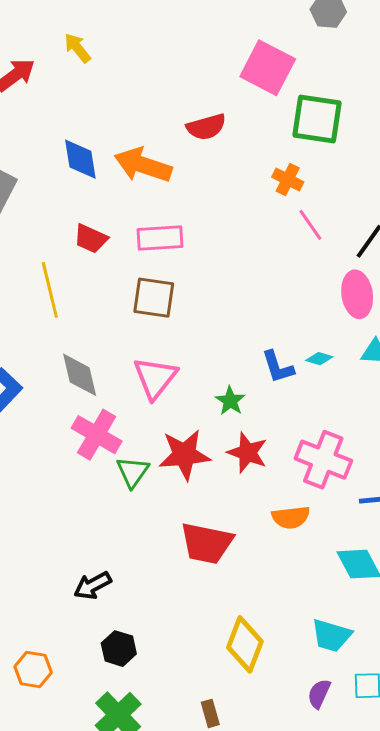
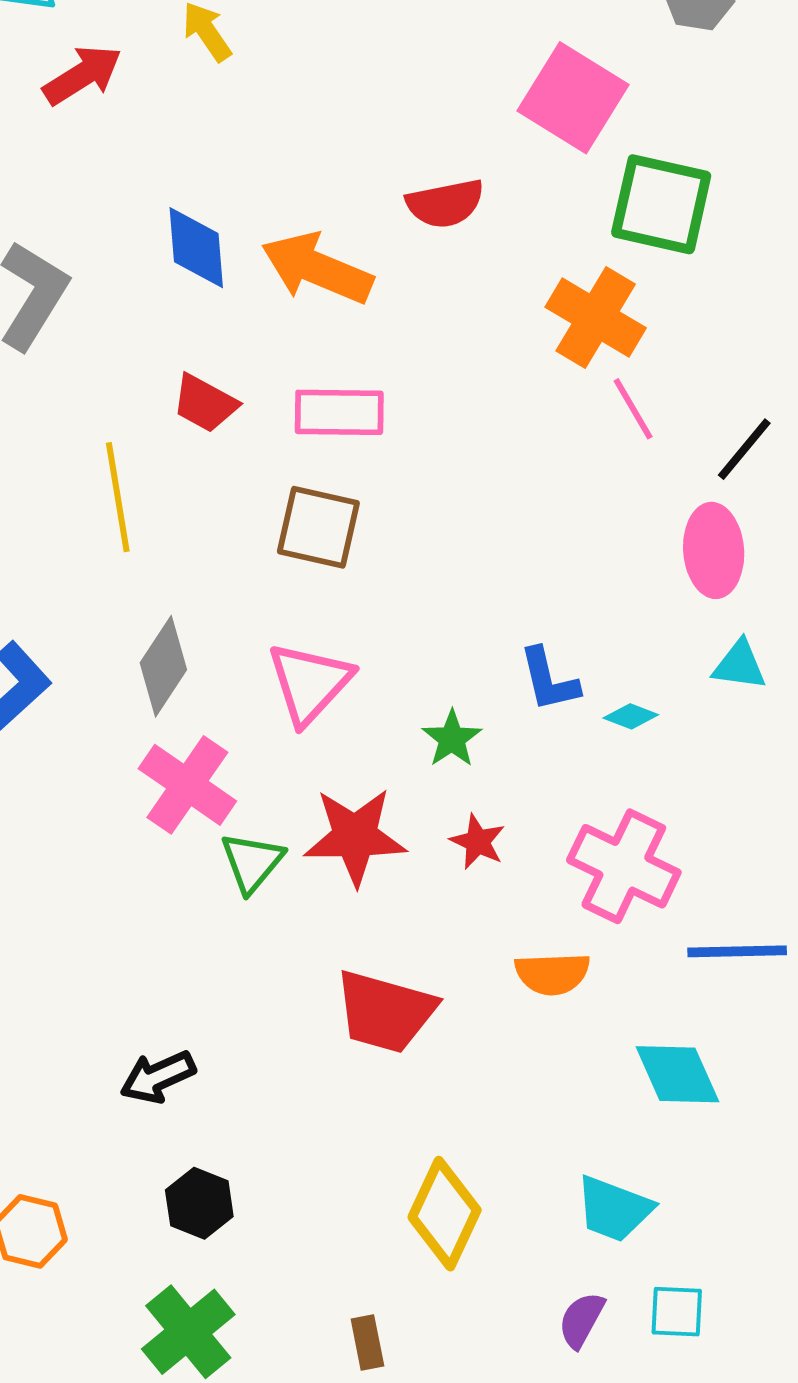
orange cross: (288, 180) -> (596, 318), size x1.6
cyan diamond: (319, 359) -> (631, 716), moved
gray diamond: (80, 375) -> (163, 666), turned 42
red star: (247, 453) -> (478, 842), size x0.7

